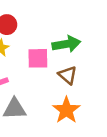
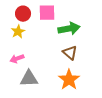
pink square: (38, 58) -> (47, 13), moved

